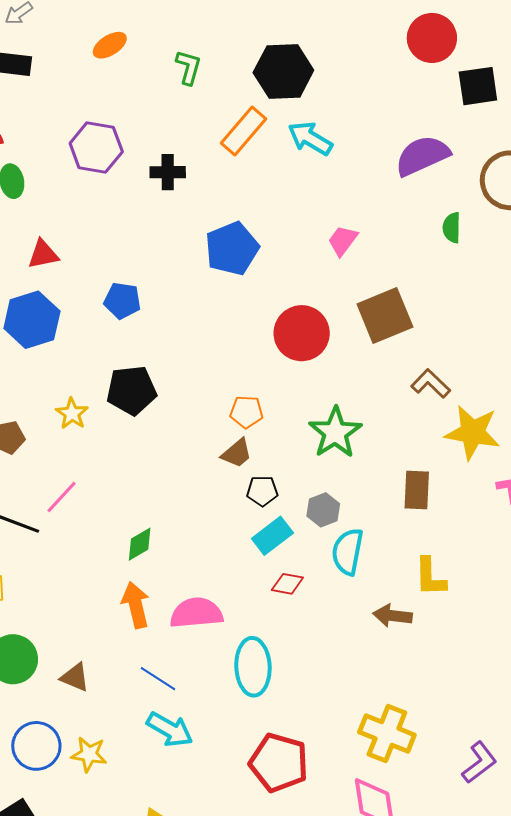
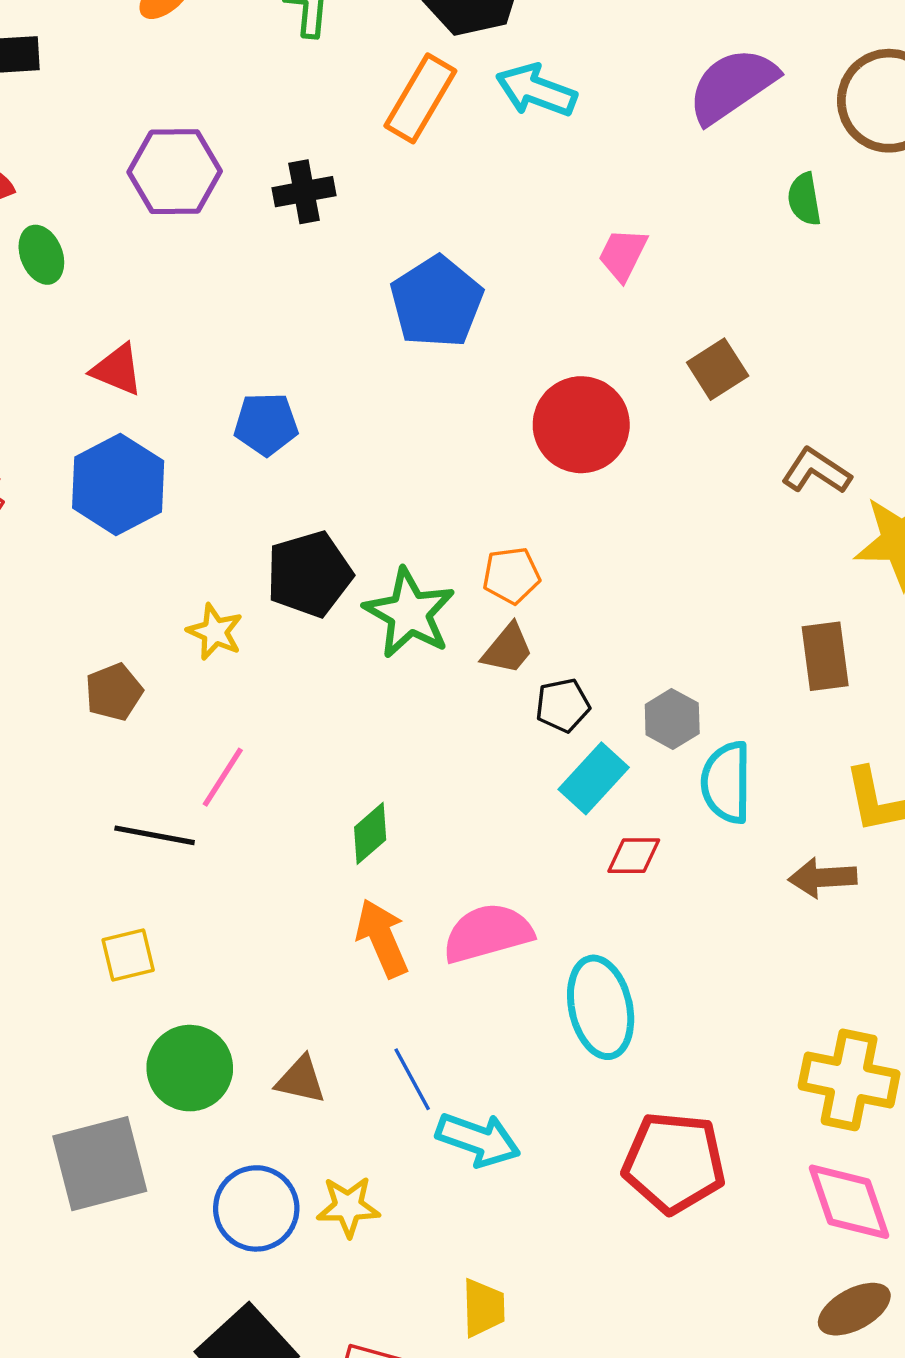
red triangle: (43, 254) -> (117, 370), turned 44
brown square: (385, 316) -> (718, 369), size x0.6
green star: (335, 433) -> (409, 613), moved
blue line: (158, 679) -> (412, 1079), moved, turned 39

